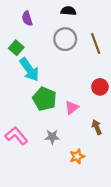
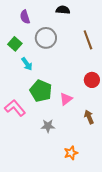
gray circle: (65, 39) -> (46, 38), moved
cyan arrow: (29, 70) -> (27, 64), size x0.6
pink L-shape: (16, 136) -> (15, 108), moved
orange star: (77, 156) -> (71, 153), moved

